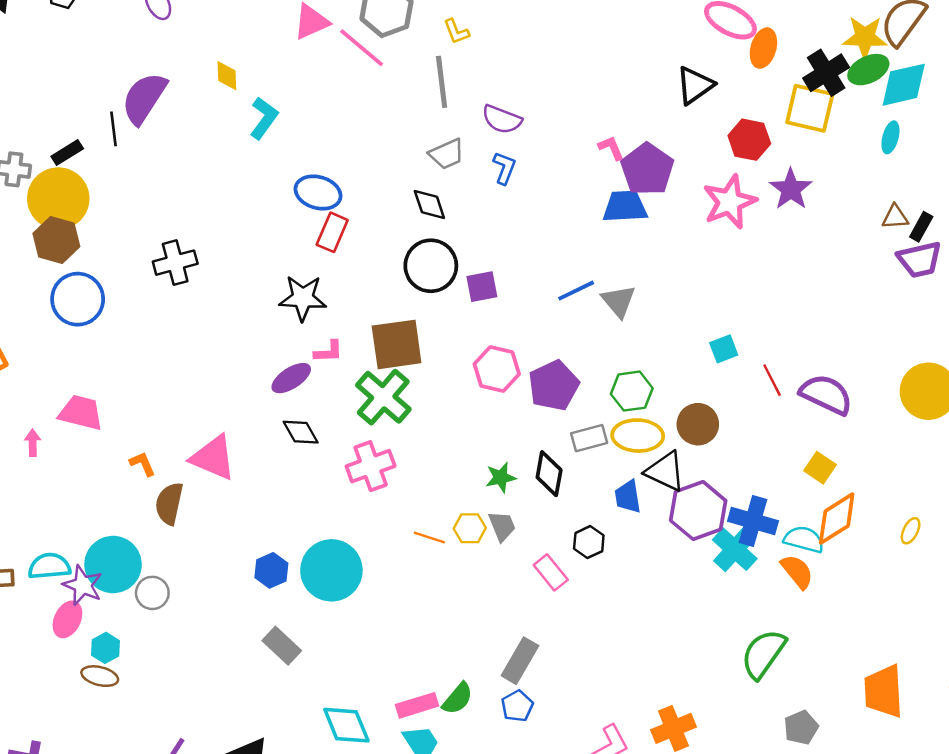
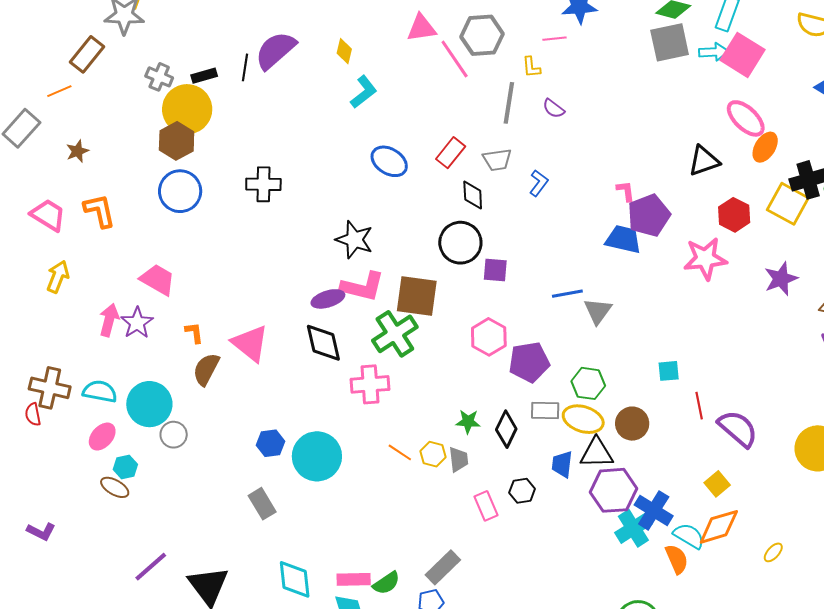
purple semicircle: (502, 119) -> (554, 109), moved, size x0.7
purple star: (791, 189) -> (781, 279), moved
red rectangle: (332, 232) -> (451, 153), moved
pink L-shape: (328, 352) -> (362, 287), size x1.8
black diamond: (301, 432) -> (323, 343), size x1.4
pink arrow: (33, 443) -> (109, 320), moved, size x1.5
black triangle: (665, 471) -> (597, 453), turned -42
purple star: (83, 585) -> (137, 323), moved

